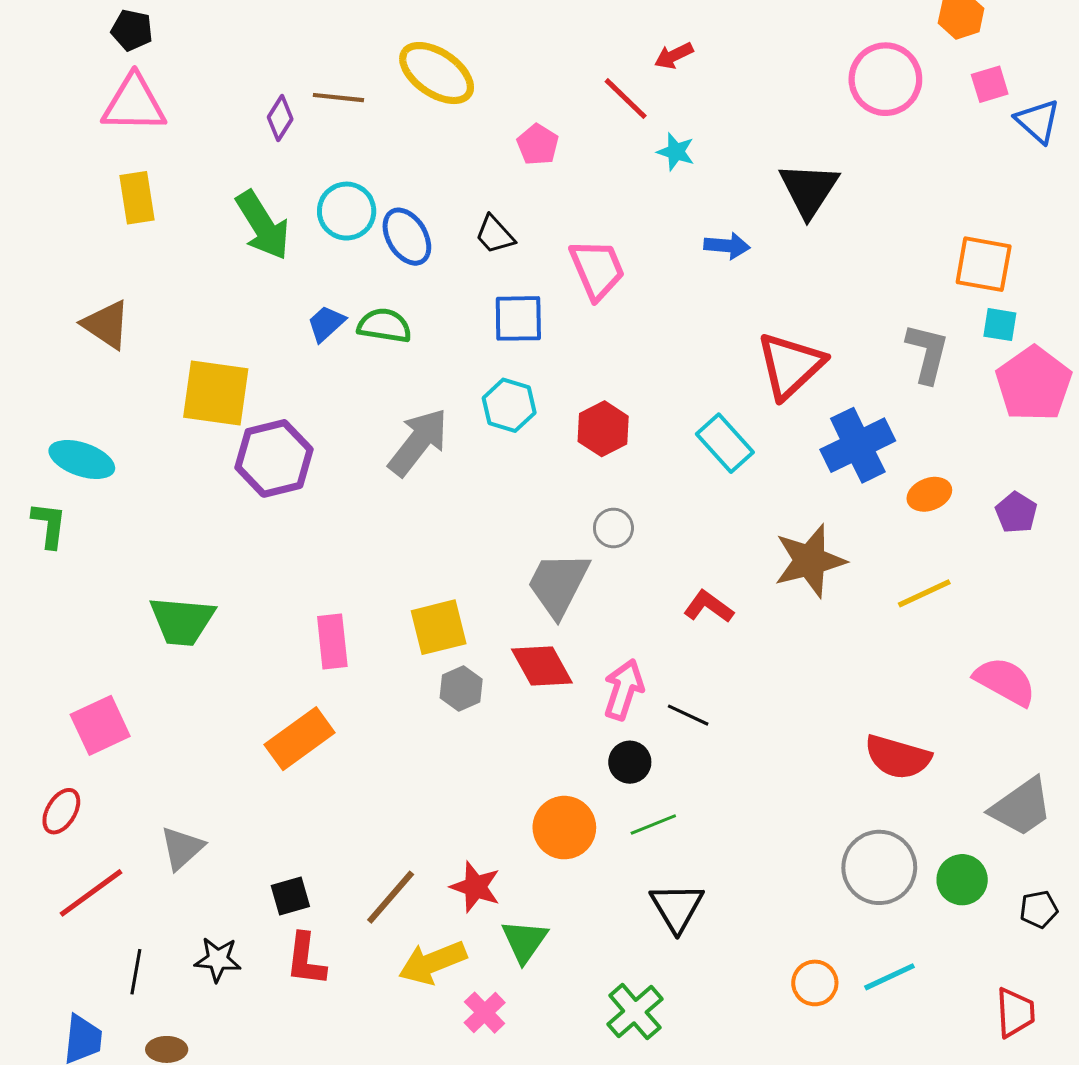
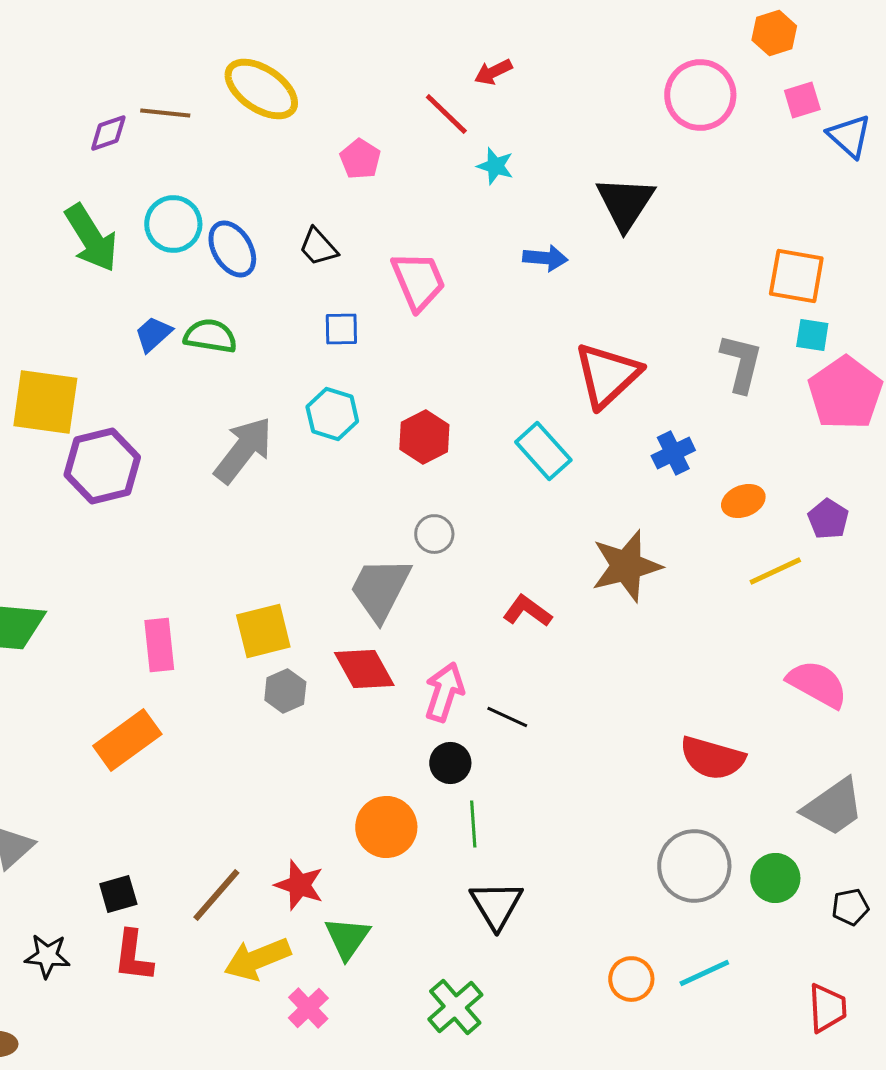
purple diamond: (280, 118) -> (108, 133), turned 39
blue square: (518, 318) -> (341, 329), size x0.7
blue cross: (858, 445) -> (673, 453), size x0.6
yellow line: (924, 593) -> (775, 571), moved
green line: (653, 824) -> (473, 824), turned -72

